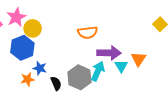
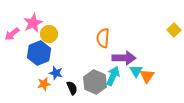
orange semicircle: (88, 32) -> (103, 38), turned 102
orange triangle: (139, 59) -> (147, 76), moved

